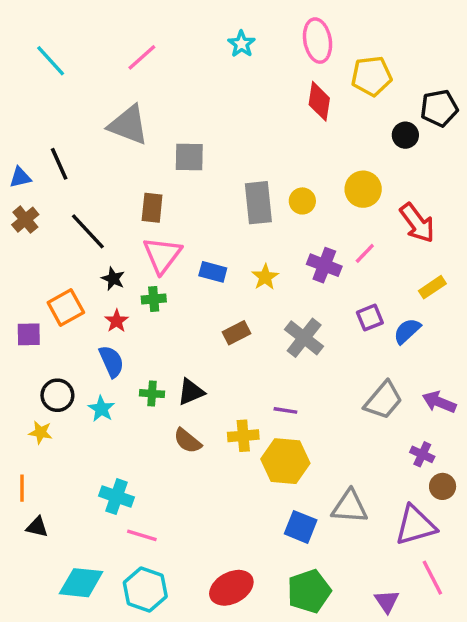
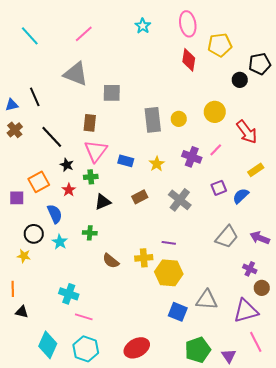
blue semicircle: (111, 361) -> (55, 214), moved
black triangle: (191, 392) -> (103, 202), moved
cyan diamond: (81, 583) -> (48, 345), turned -72
green pentagon: (309, 591) -> (198, 350), moved

